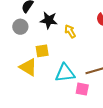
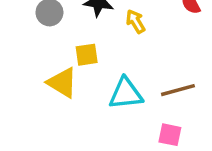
pink square: (82, 89) -> (170, 135), moved

